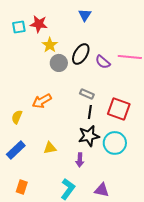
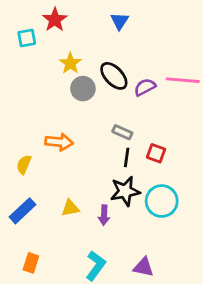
red star: (39, 24) -> (55, 20), moved, turned 30
black ellipse: (81, 54) -> (114, 76), turned -75
purple semicircle: (103, 62) -> (145, 87), turned 112
orange arrow: (42, 101) -> (59, 142), turned -144
red square: (119, 109) -> (156, 153), moved, size x0.6
purple arrow: (80, 160) -> (104, 215), moved

